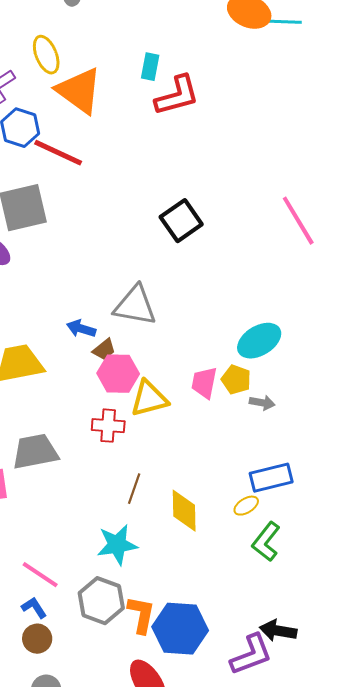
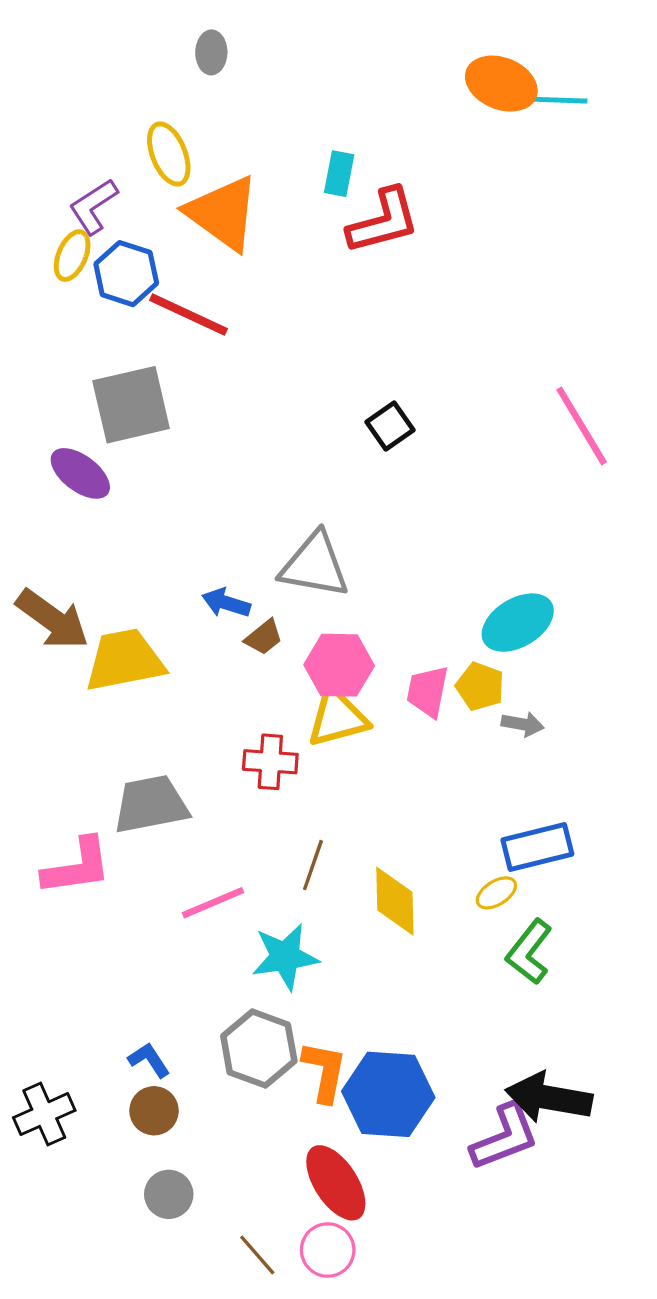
black square: (181, 221) -> (390, 426), size x0.7
pink hexagon: (118, 374) -> (339, 665), moved
pink line: (40, 575) -> (213, 903), moved, turned -57
black arrow: (278, 631) -> (549, 1098), size x1.4

